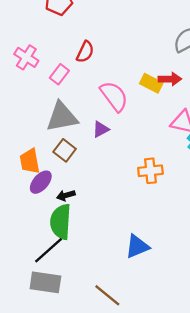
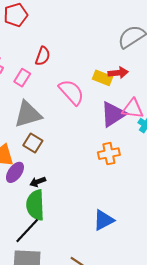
purple triangle: (101, 129) -> (113, 114), moved, size x1.8

